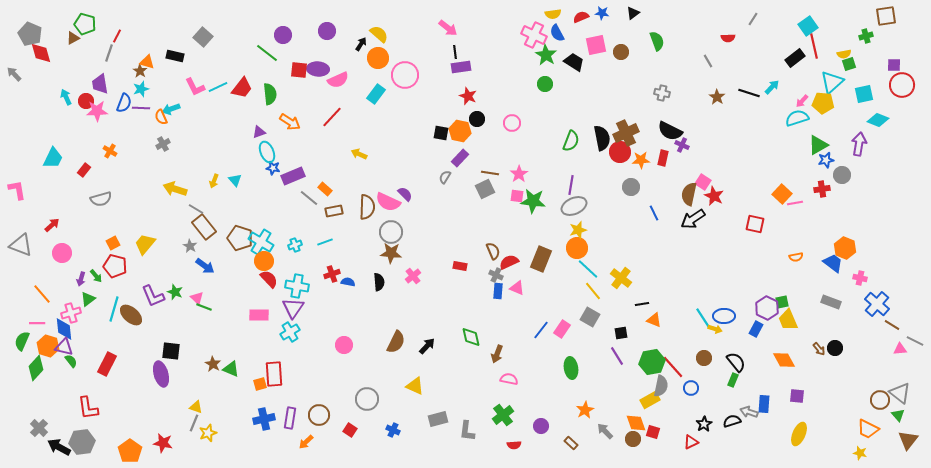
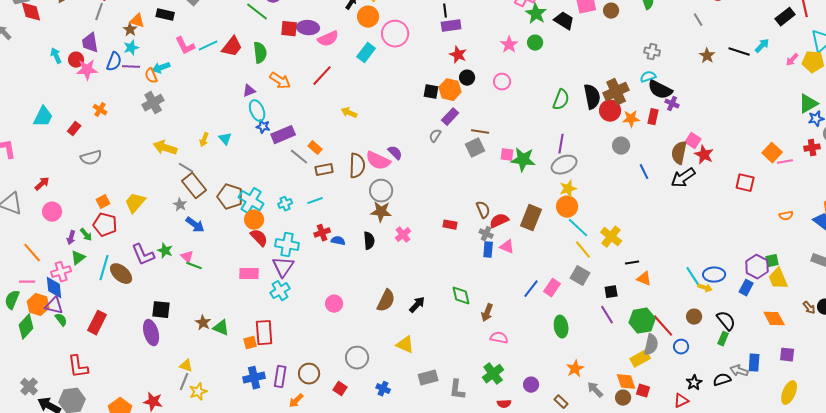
cyan semicircle: (797, 118) -> (648, 77), moved, size x0.7
gray cross: (163, 144) -> (153, 103), size x1.5
pink star: (519, 174) -> (509, 45), moved

